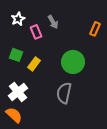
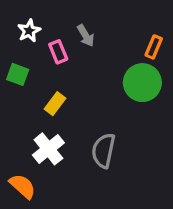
green square: (16, 55) -> (18, 74), moved
green circle: (73, 62) -> (142, 83), moved
white cross: (18, 92) -> (48, 149), moved

